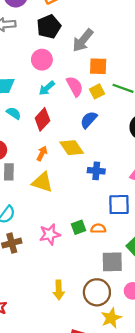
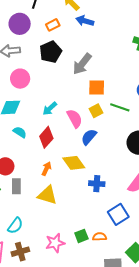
pink circle: (42, 60) -> (20, 79), moved
pink semicircle: (75, 86) -> (75, 118), moved
blue square: (119, 205) -> (118, 214), turned -30

